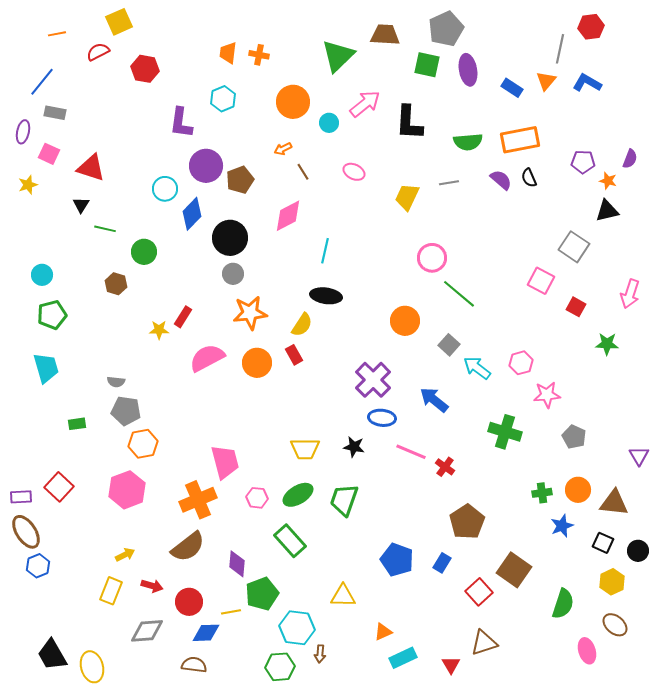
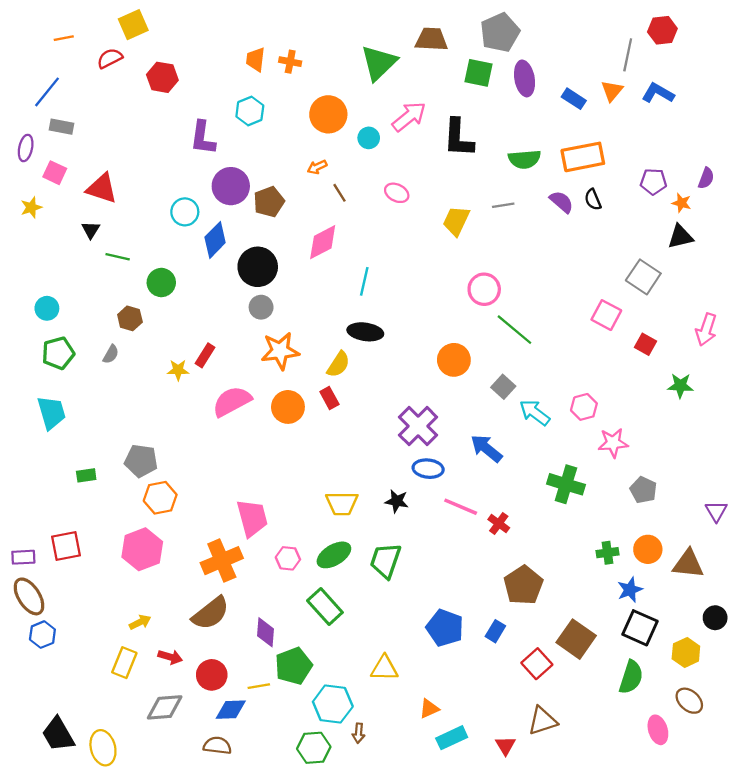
gray semicircle: (116, 382) -> (111, 354), moved, turned -66
red square: (59, 487) -> (66, 546), turned 36
black square: (603, 543) -> (640, 628), moved, size x1.5

